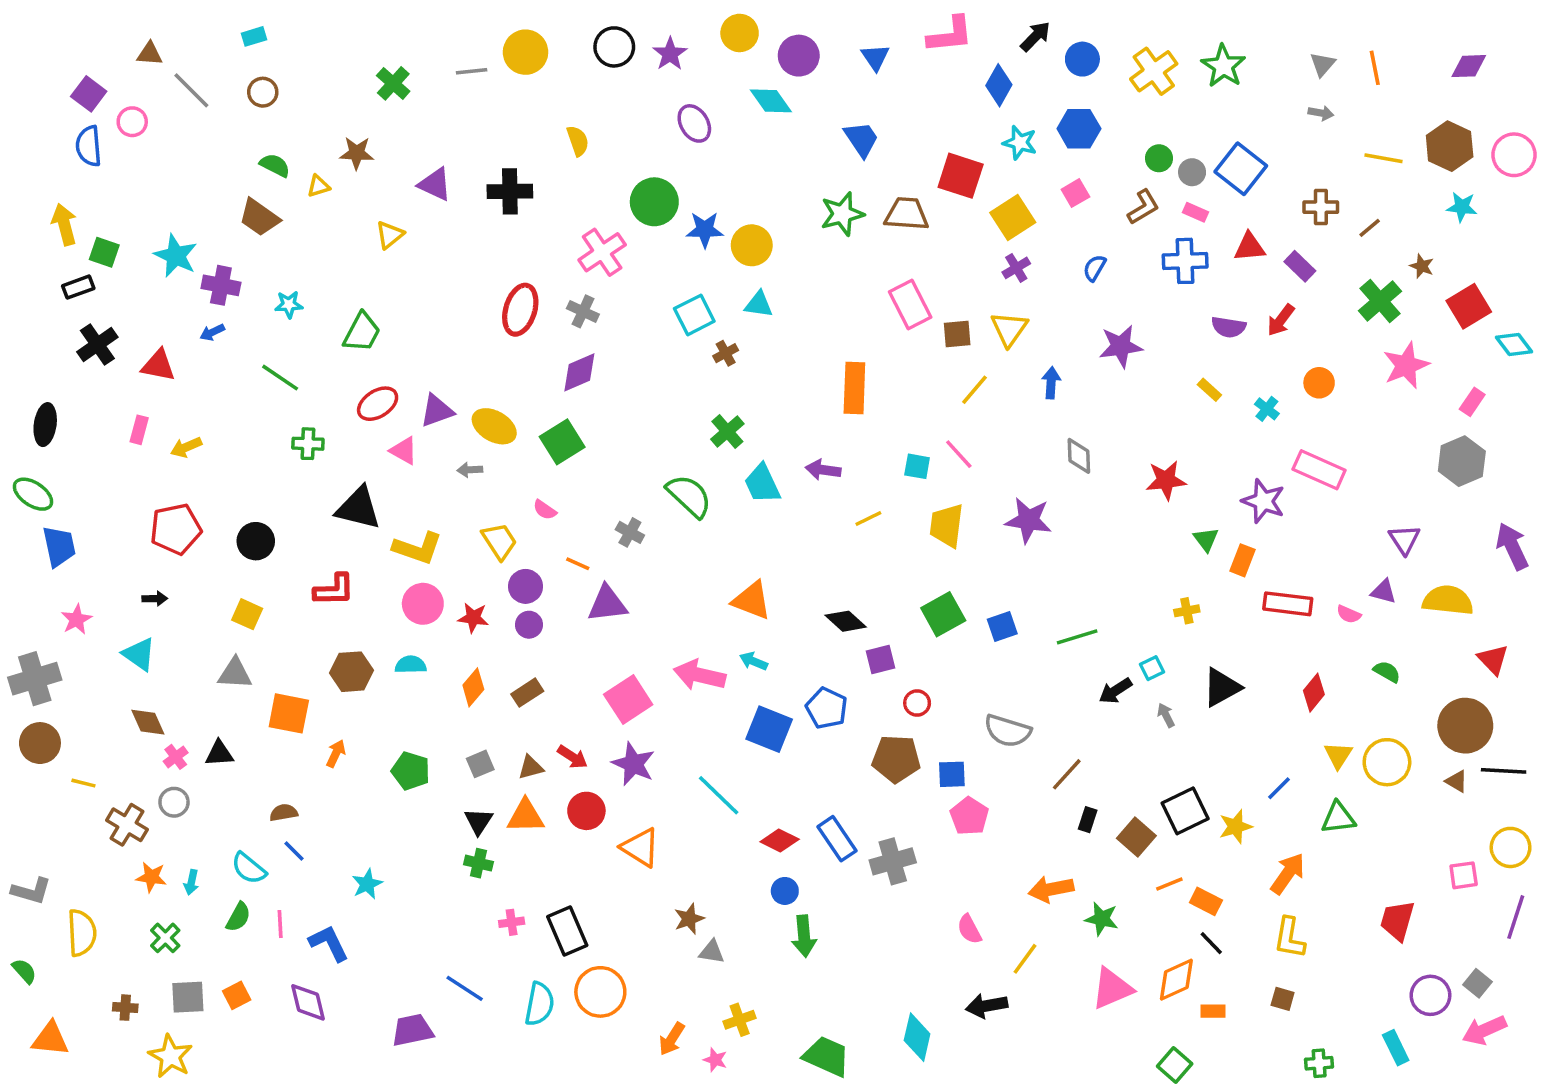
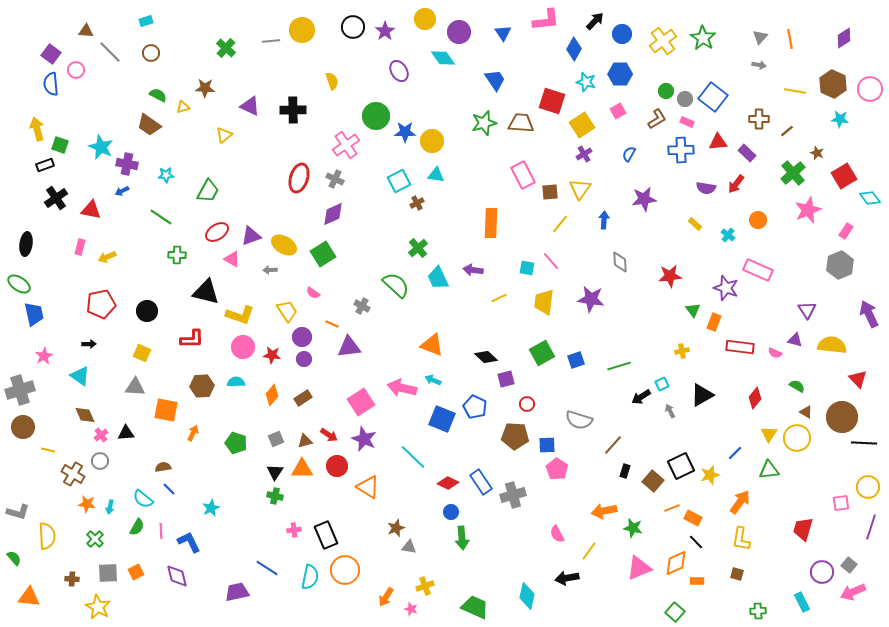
purple diamond: (1469, 66) -> (844, 38), turned -30
brown triangle: (1457, 781) -> (806, 412), moved

